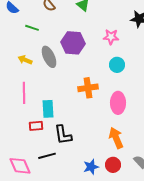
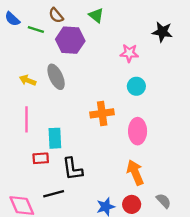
green line: (32, 28) -> (36, 30), moved
purple hexagon: (73, 43) -> (70, 40), moved

